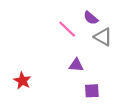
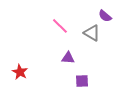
purple semicircle: (91, 18) -> (105, 16), moved

